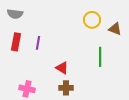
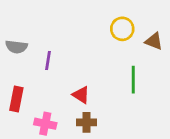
gray semicircle: (15, 14) -> (16, 47), moved
red rectangle: (16, 42) -> (16, 99), moved
pink cross: (27, 89) -> (45, 124), moved

